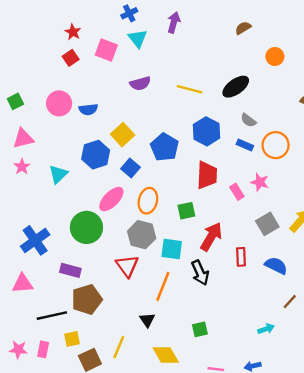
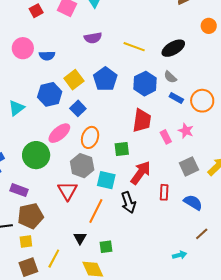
gray semicircle: (248, 120) -> (170, 77), moved
blue pentagon: (165, 147) -> (105, 79), moved
green square: (200, 329) -> (106, 247), moved
yellow square: (72, 339) -> (26, 242), moved

